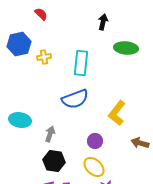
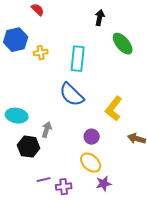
green ellipse: (126, 48) -> (123, 44), turned 45
blue semicircle: (75, 99) -> (72, 95), turned 64
black hexagon: (54, 161) -> (29, 147), moved

